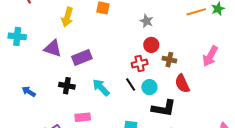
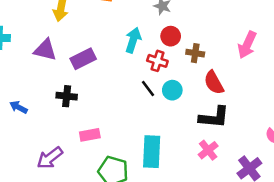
red cross: (140, 63) -> (157, 61), turned 35
cyan arrow: (101, 87) -> (133, 40), moved, turned 66
black L-shape: (164, 108) -> (214, 117), moved

